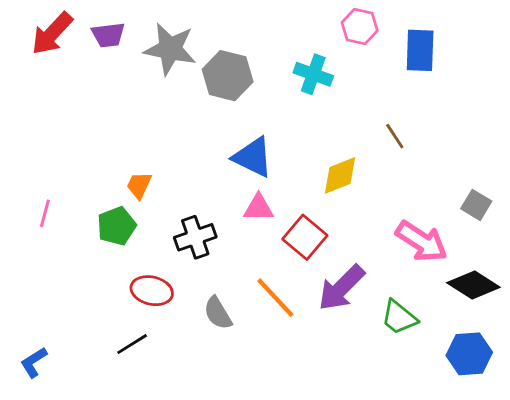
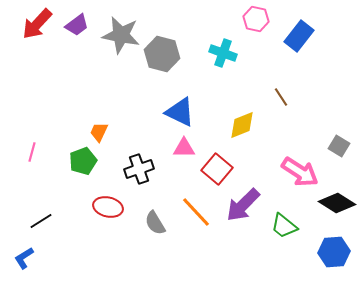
purple trapezoid: (108, 35) -> (77, 25), turned -30
blue rectangle: (420, 50) -> (299, 36), turned 36
black line: (132, 344) -> (41, 221), moved

